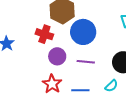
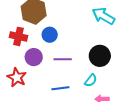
blue circle: (83, 32) -> (50, 35), moved, size x0.6
red star: (52, 84) -> (17, 77), moved

